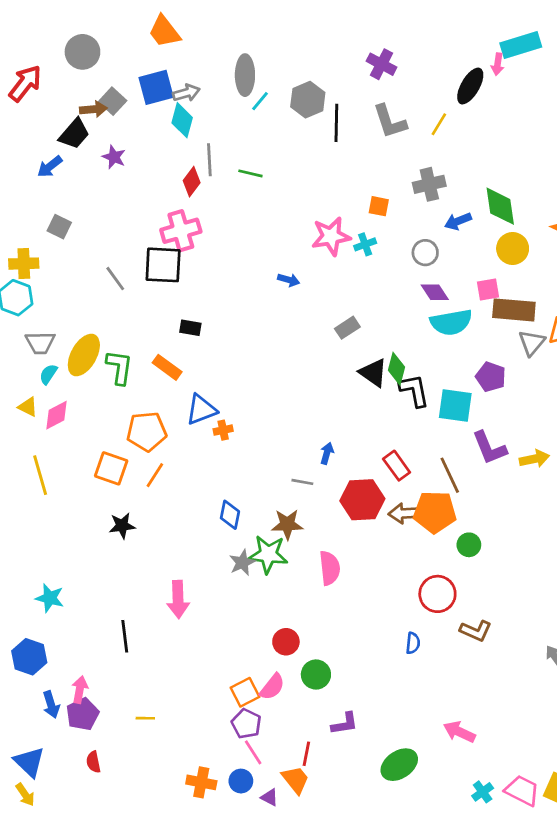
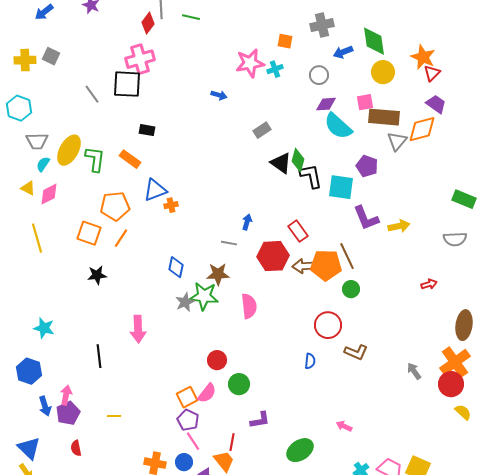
yellow cross: (24, 264) -> (25, 60), moved
purple diamond: (435, 292) -> (326, 104), turned -60
cyan semicircle: (451, 322) -> (338, 126), turned 52
brown line: (450, 475) -> (347, 256), moved
pink arrow: (459, 732) -> (344, 426), size x0.7

